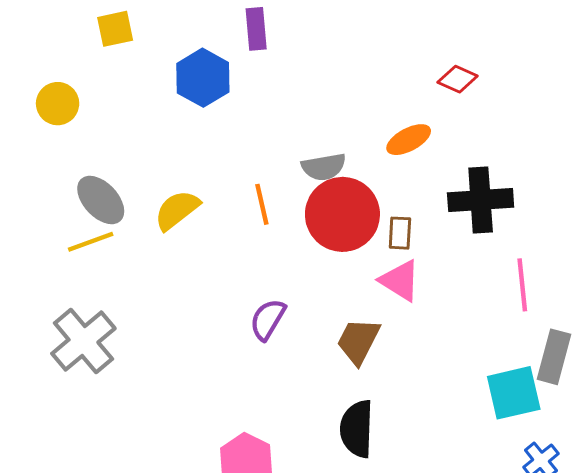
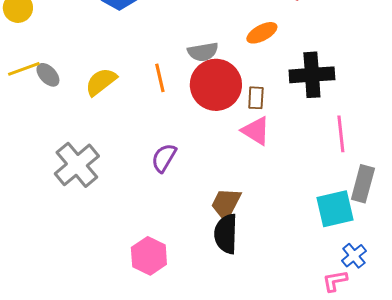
gray ellipse: (101, 200) -> (48, 75), size x0.7
yellow line: (91, 242) -> (24, 69), moved
gray cross: (83, 341) -> (77, 165), moved
brown trapezoid: (358, 341) -> (226, 204), moved

